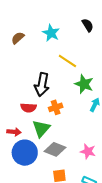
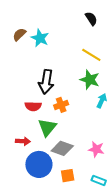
cyan star: (51, 33) -> (40, 38), moved
yellow line: (67, 61) -> (91, 55), moved
red arrow: (14, 132) -> (23, 141), moved
blue circle: (25, 153) -> (39, 164), moved

